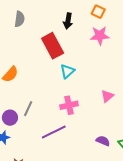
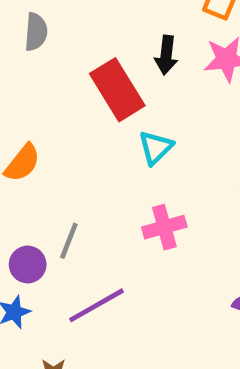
black arrow: (68, 21) -> (166, 55), moved
purple line: (54, 132) -> (96, 305), moved

